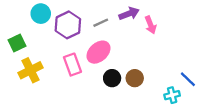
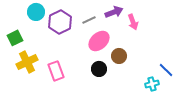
pink ellipse: (98, 52) -> (99, 41), moved
pink rectangle: (72, 65) -> (56, 71), moved
brown circle: (135, 78) -> (119, 56), moved

